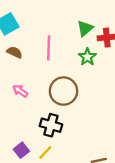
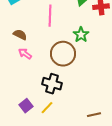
brown semicircle: (15, 52) -> (20, 35), moved
green star: (87, 57) -> (81, 35), moved

